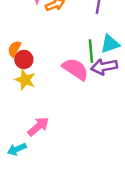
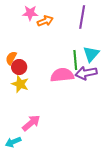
cyan triangle: (110, 44) -> (91, 54), turned -30
pink semicircle: (75, 69) -> (62, 75), turned -40

